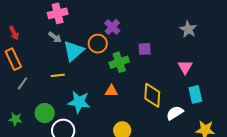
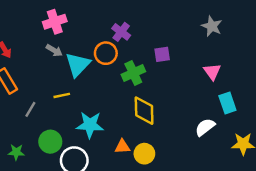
gray line: (23, 83) -> (30, 109), moved
orange triangle: (111, 91) -> (122, 147), moved
yellow diamond: (152, 95) -> (144, 111), moved

